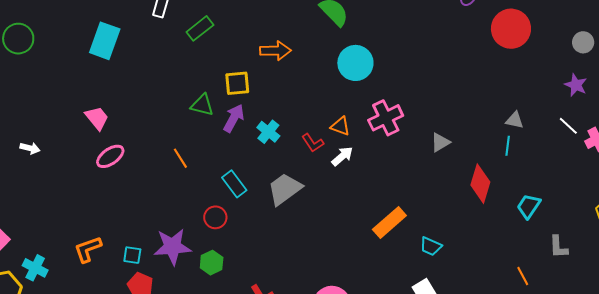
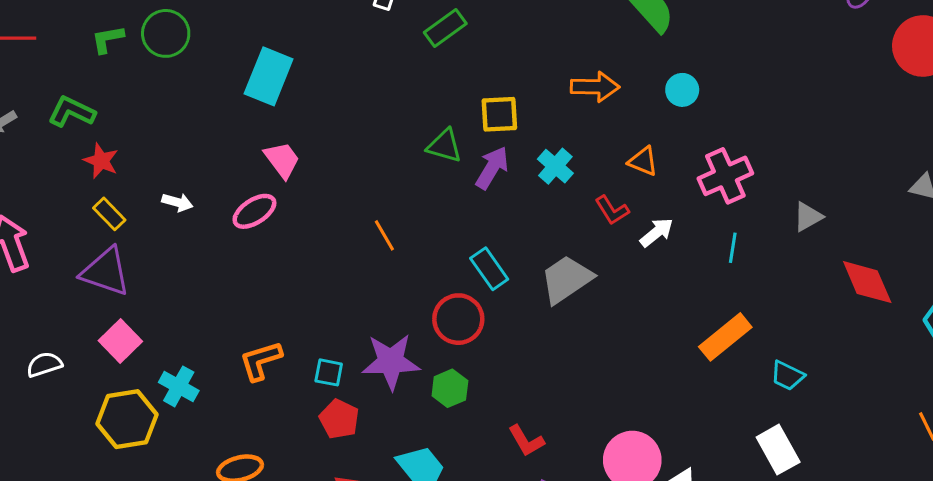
cyan rectangle: (105, 41) -> (269, 76), moved
orange arrow: (275, 51) -> (595, 87), moved
cyan circle: (355, 63) -> (682, 90), size x0.6
orange triangle: (340, 126) -> (643, 161), moved
cyan cross: (268, 132) -> (555, 166), moved
cyan line: (508, 146) -> (733, 248), moved
pink ellipse: (110, 156) -> (254, 211), moved
orange line: (180, 158) -> (384, 235), moved
red diamond: (480, 184) -> (867, 282), turned -42
red circle: (215, 217) -> (458, 319), size x1.4

